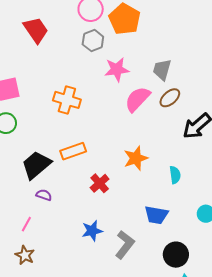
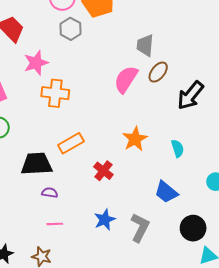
pink star: (117, 70) -> (36, 63), moved
black trapezoid: (36, 165) -> (37, 164), turned 48
blue trapezoid: (156, 215) -> (166, 192), turned 40
pink line: (26, 224) -> (55, 224), moved, turned 70

